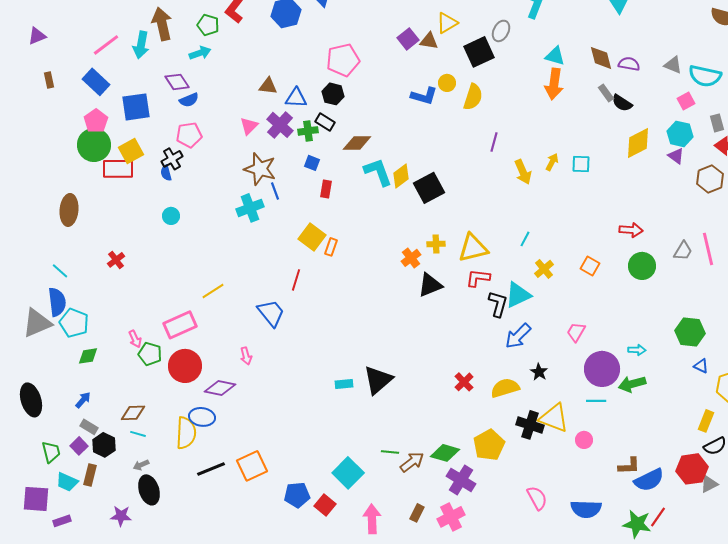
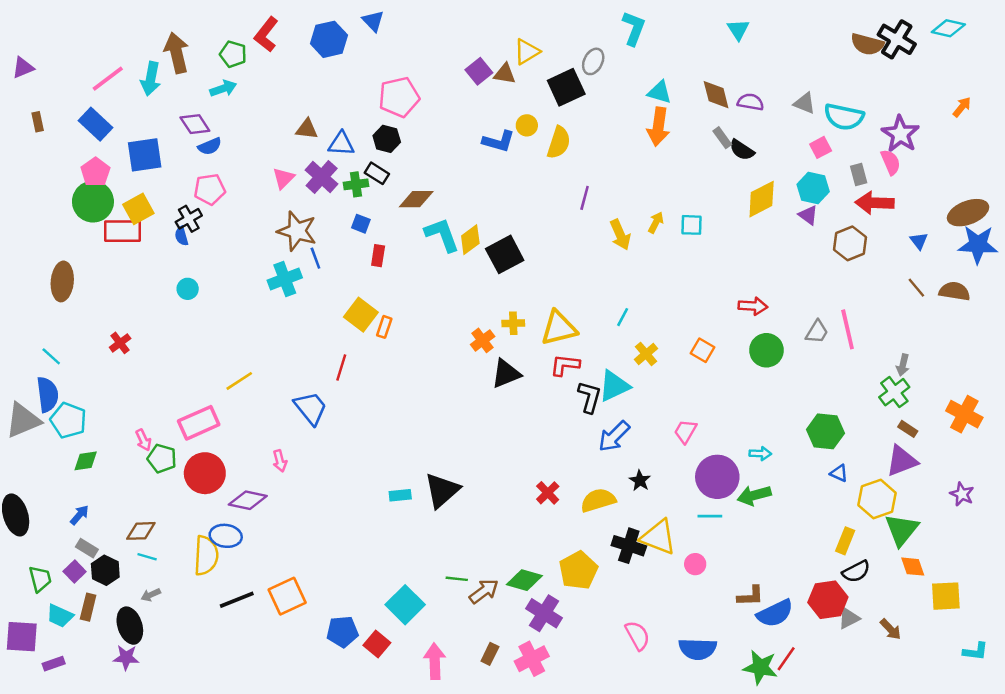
black ellipse: (149, 490) -> (130, 626), moved

